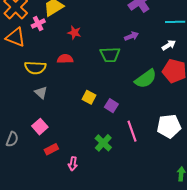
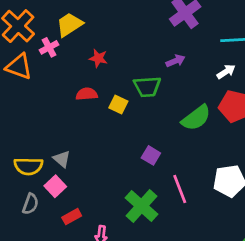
yellow semicircle: (35, 68) -> (28, 166), moved
gray triangle: (41, 92) -> (62, 159), moved
yellow square: (89, 97) -> (118, 104), moved
gray semicircle: (12, 139) -> (30, 204), moved
green cross: (103, 143) -> (141, 206), size x1.4

